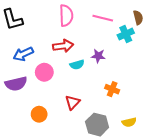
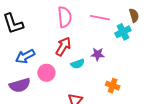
red arrow: (63, 46) -> (63, 46), turned -48

